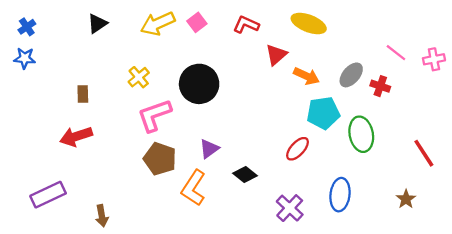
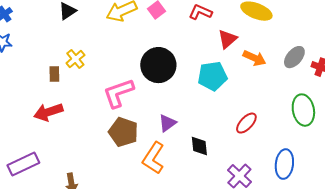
yellow cross: (139, 77) -> (75, 59), moved
cyan pentagon: (323, 113) -> (212, 76), moved
black diamond: (245, 174) -> (199, 146), turned 45

